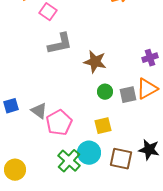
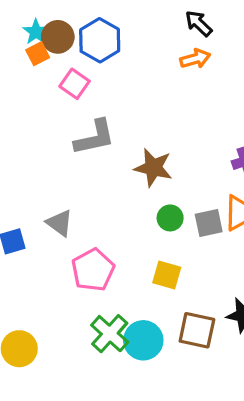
gray triangle: (39, 111) -> (59, 223), moved
yellow square: (103, 126) -> (167, 275), turned 30
cyan circle: (89, 153) -> (143, 340), moved

